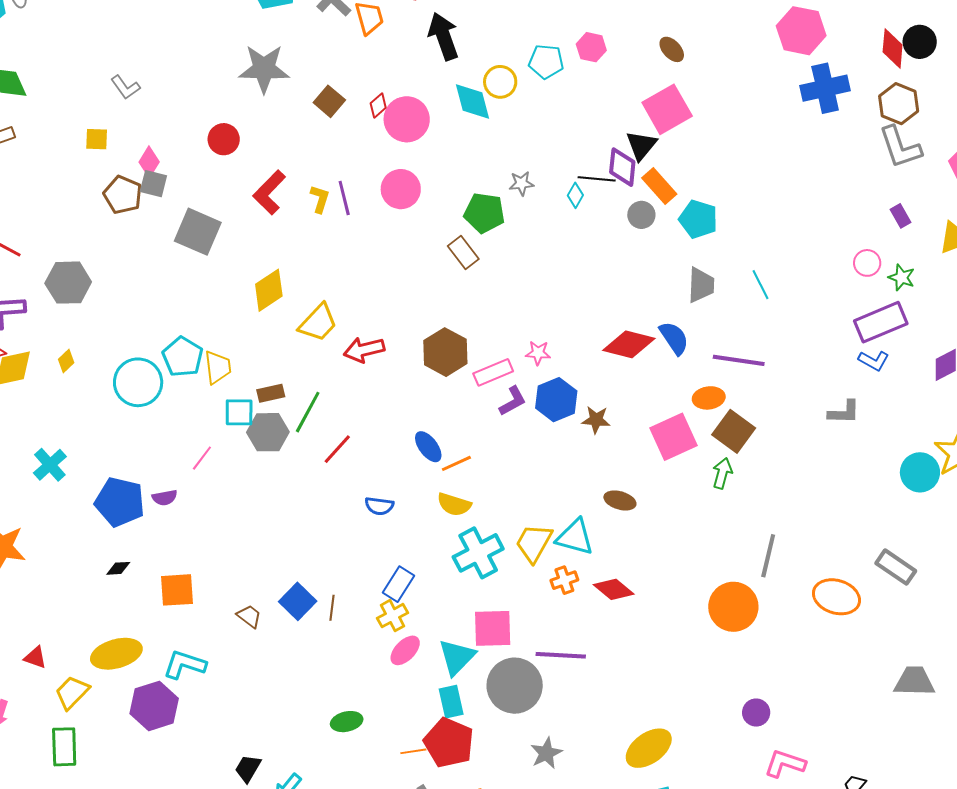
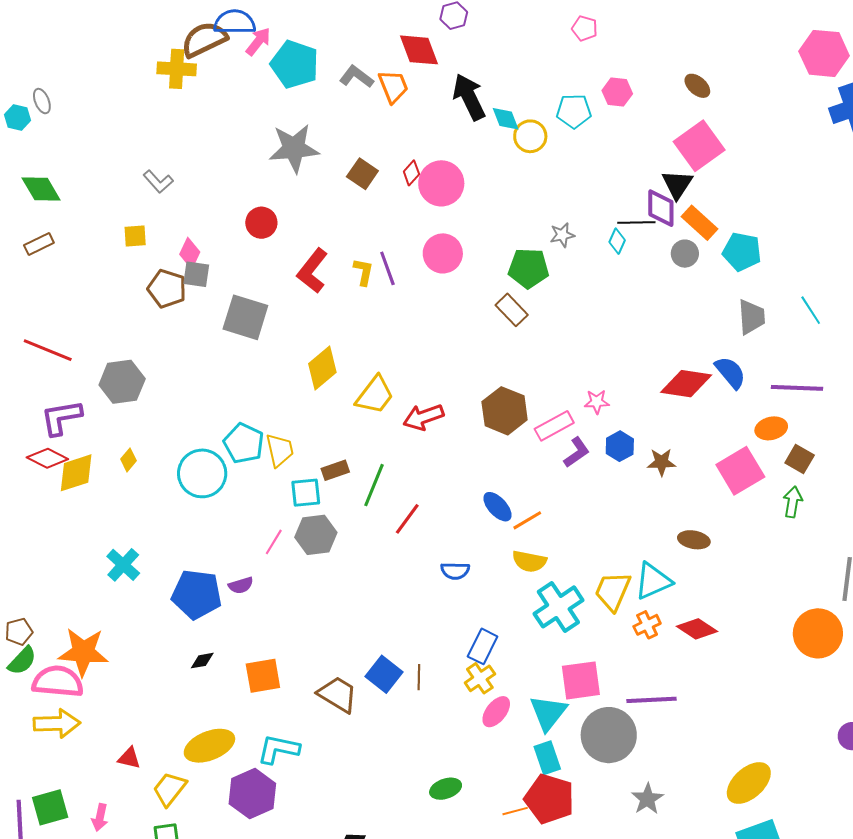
cyan diamond: (472, 102) -> (506, 119), moved, size x0.7
blue hexagon: (556, 400) -> (620, 446), size x0.7
brown square: (734, 431) -> (800, 459), size x0.7
gray hexagon: (268, 432) -> (316, 535), moved
cyan triangle: (575, 537) -> (653, 581), turned -33
brown trapezoid: (249, 616) -> (338, 694), size x1.6

